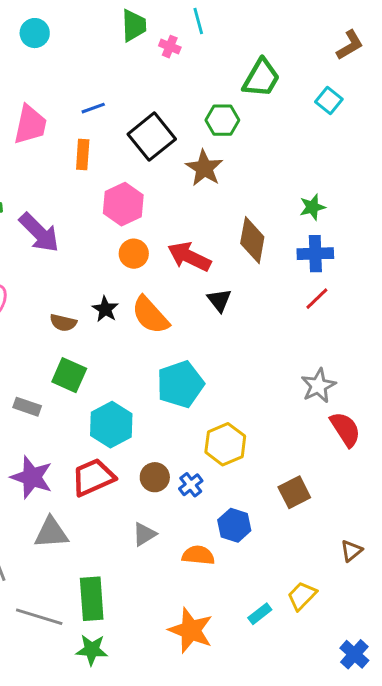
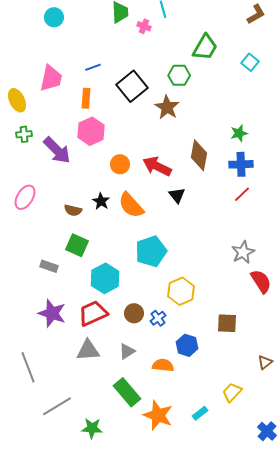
brown L-shape: (350, 45) -> (256, 14), moved
pink hexagon: (123, 204) -> (91, 131), moved
brown square: (294, 492) -> (227, 323), turned 30
gray triangle: (51, 533) -> (88, 350), moved
green rectangle: (92, 599) -> (127, 392), moved, turned -36
cyan rectangle: (260, 614) -> (200, 413), moved
gray line: (39, 617) -> (57, 406), turned -48

